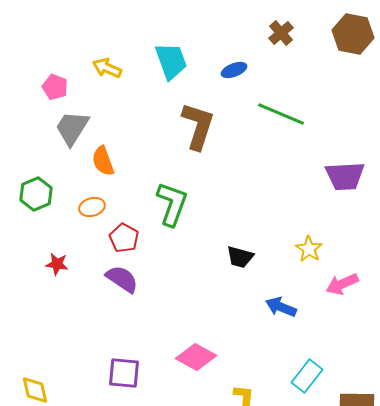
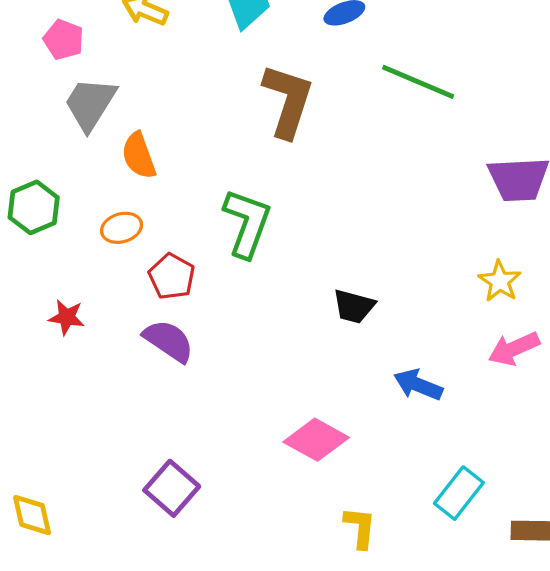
yellow star: (309, 249) -> (500, 281), moved
pink diamond: (196, 357) -> (316, 440), moved
purple square: (124, 373) -> (172, 488), turned 36

